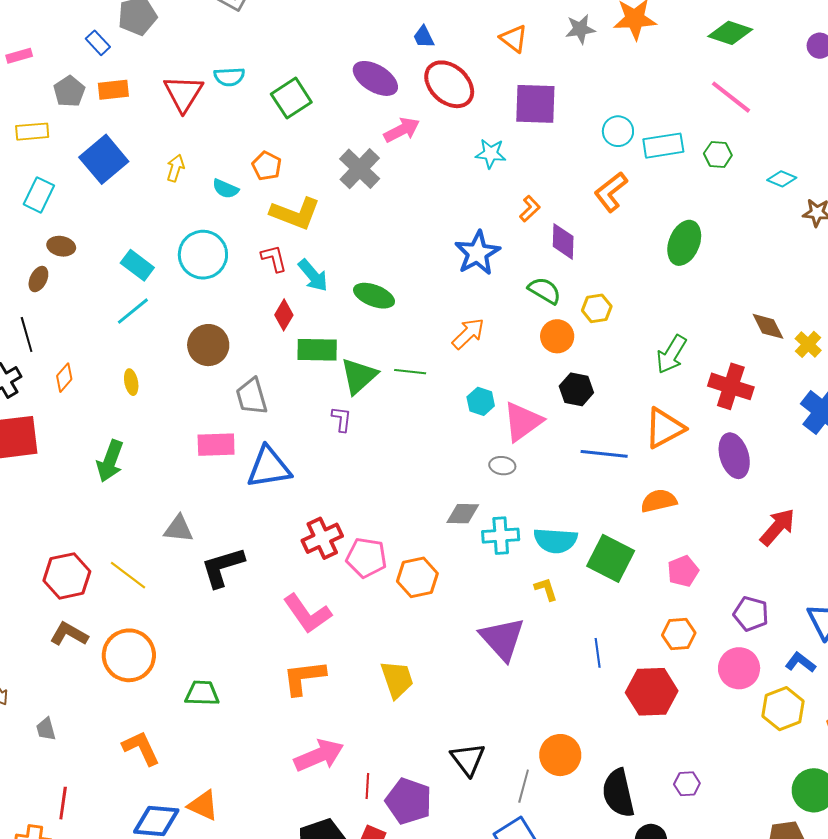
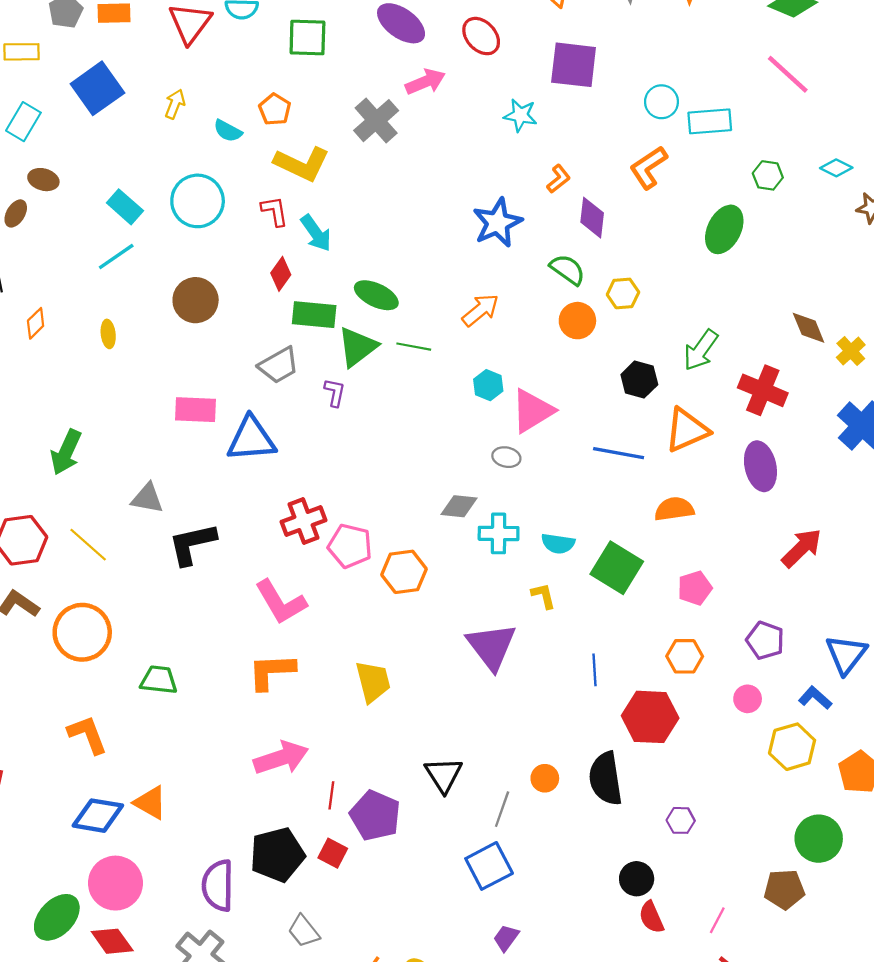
red ellipse: (449, 84) -> (481, 36), size x0.7
green square: (291, 98) -> (307, 37), turned 30
green hexagon: (718, 154) -> (768, 175), moved
green ellipse: (374, 296) -> (376, 295), moved
black hexagon: (576, 389) -> (639, 380), moved
gray trapezoid: (252, 396) -> (279, 365), moved, turned -108
green arrow: (110, 461) -> (66, 452), moved
cyan semicircle: (555, 540) -> (558, 543), size x0.7
pink circle: (739, 668) -> (748, 699), size x0.6
orange circle: (560, 755) -> (545, 778), size x0.6
black semicircle: (618, 793) -> (606, 779), moved

